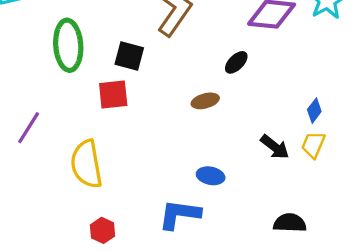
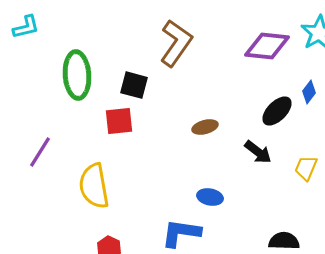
black ellipse: (236, 62) -> (277, 111), moved, size x1.4
blue diamond: (314, 111) -> (309, 92), moved
black arrow: (275, 147) -> (258, 152), moved

